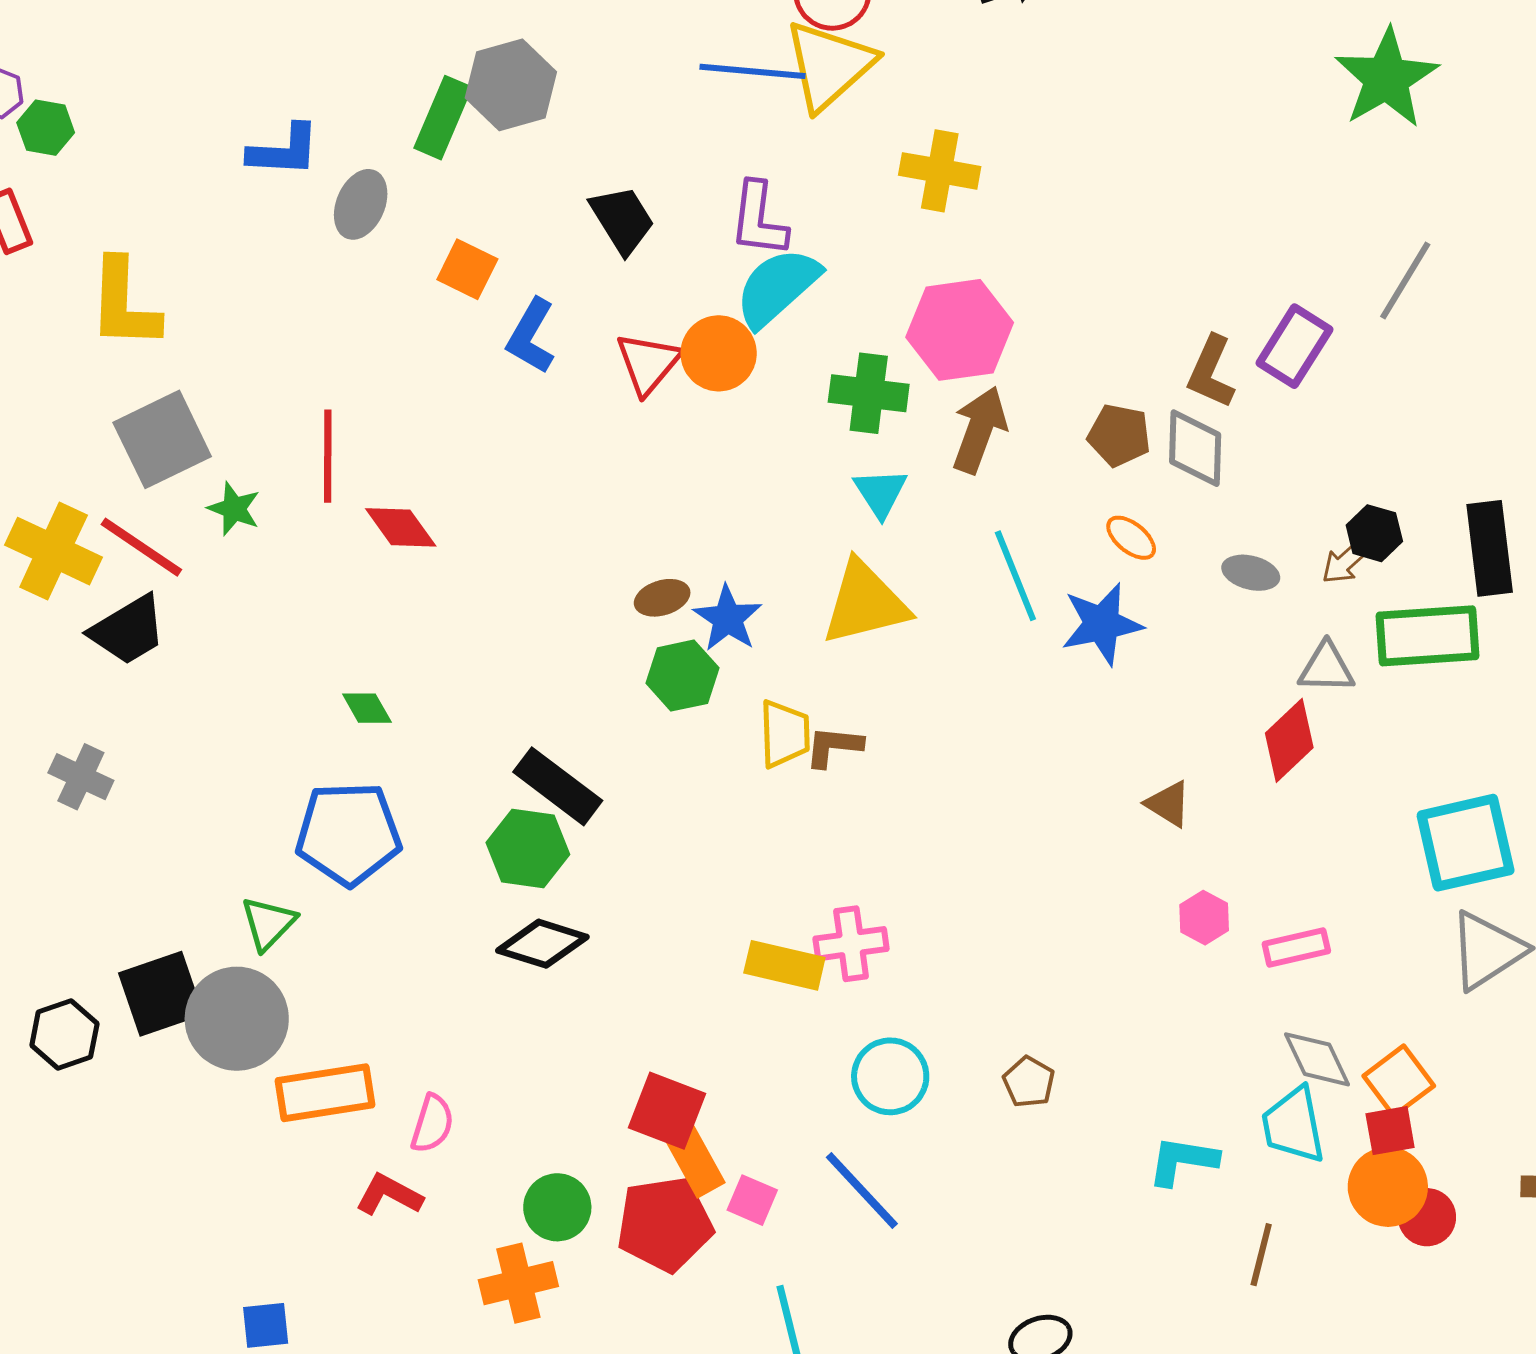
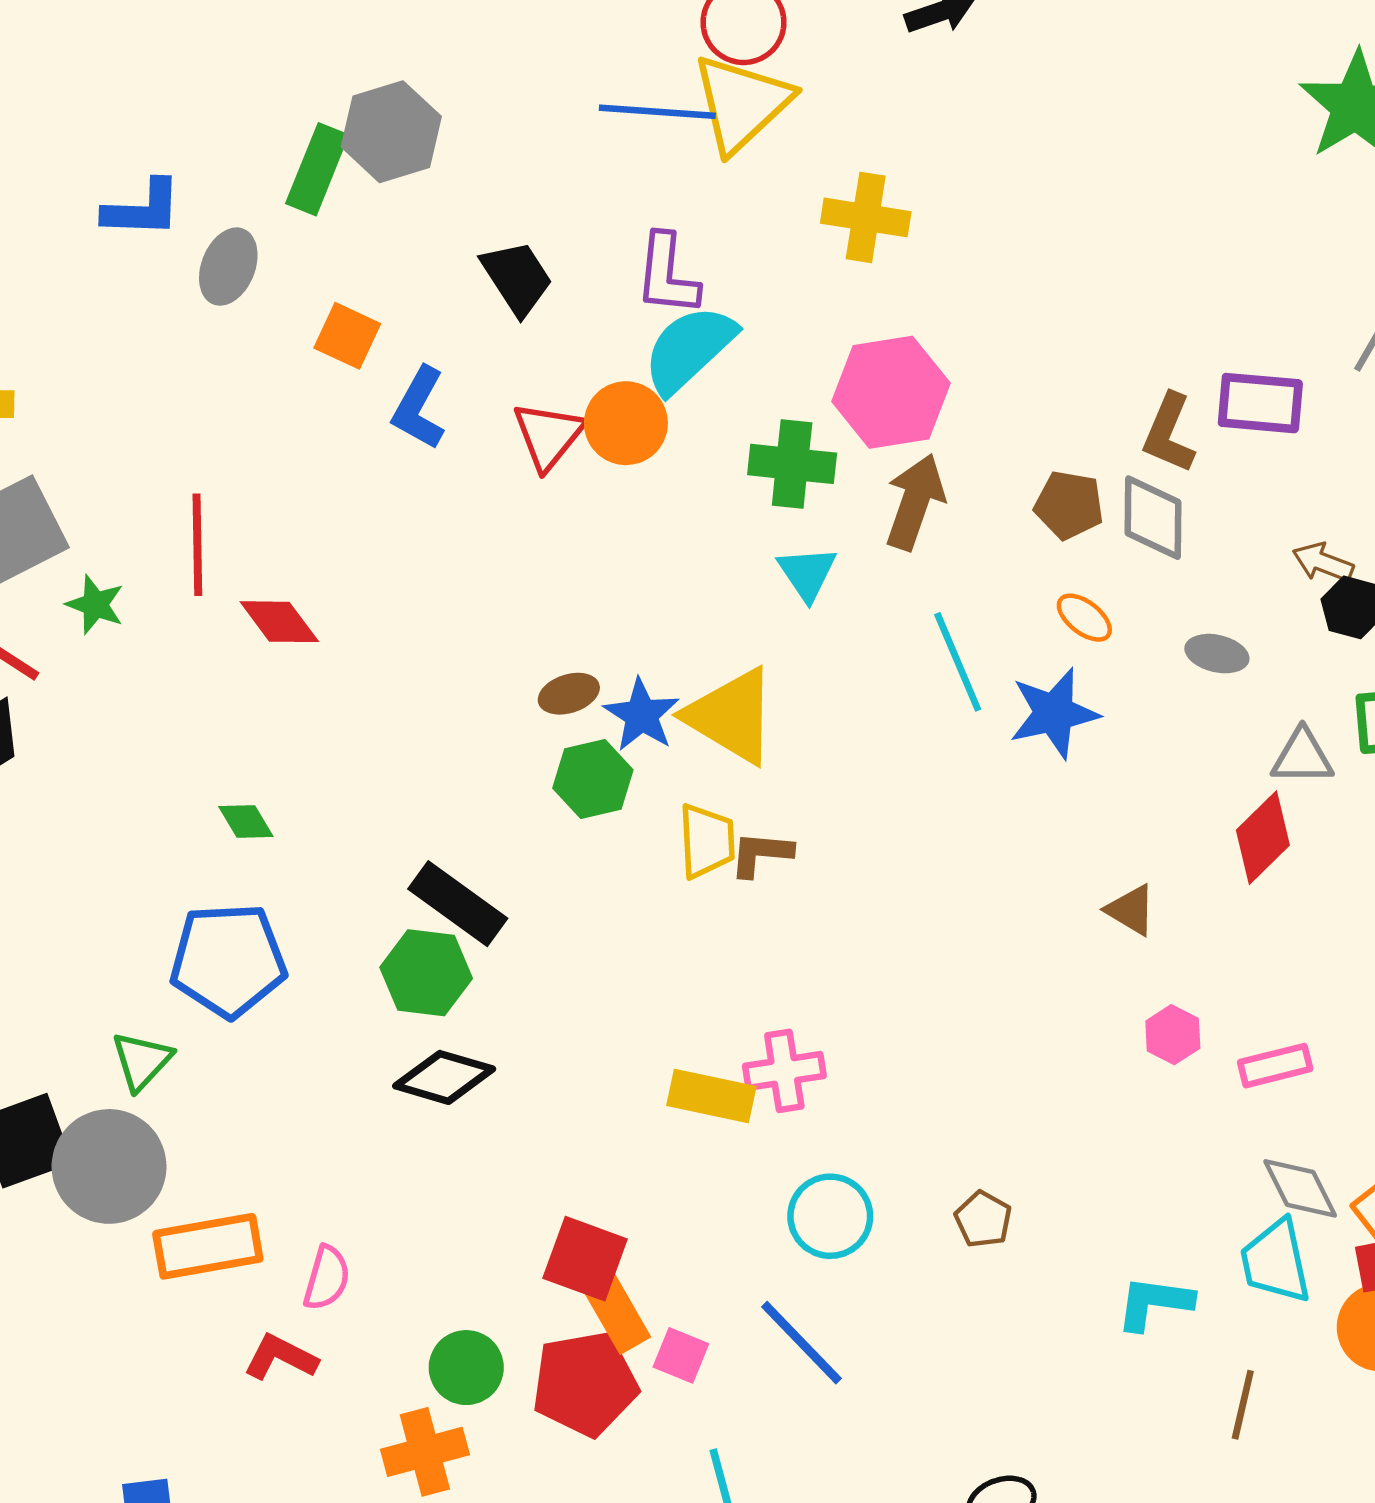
purple rectangle: (1294, 346) -> (1260, 403), turned 64
brown arrow: (1346, 561) -> (1323, 562), moved, turned 64
yellow triangle: (865, 603) -> (731, 716), moved, turned 46

